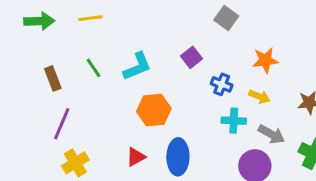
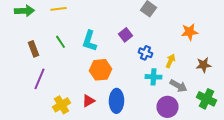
orange star: (265, 60) -> (190, 32), moved
cyan L-shape: (137, 66) -> (90, 41), turned 130
yellow arrow: (259, 97) -> (170, 61), turned -88
yellow cross: (75, 163) -> (62, 105), moved

